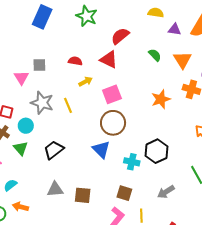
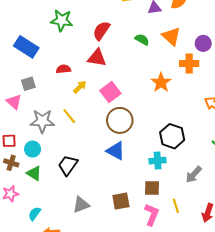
blue rectangle: (42, 17) -> (26, 47), moved, turned -65
cyan cross: (132, 162) -> (158, 161), moved
brown square: (83, 195) -> (121, 201), moved

